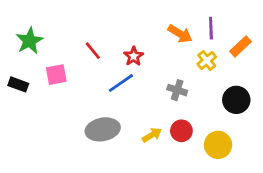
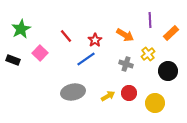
orange arrow: (180, 34) -> (125, 35), moved
yellow cross: (207, 60) -> (148, 54), moved
pink square: (56, 75) -> (40, 53), turned -35

